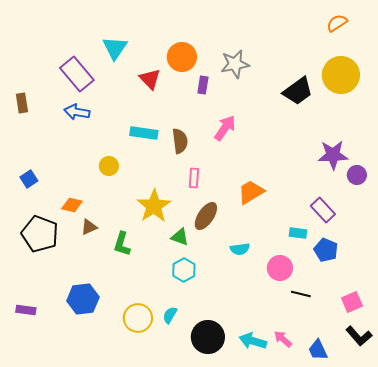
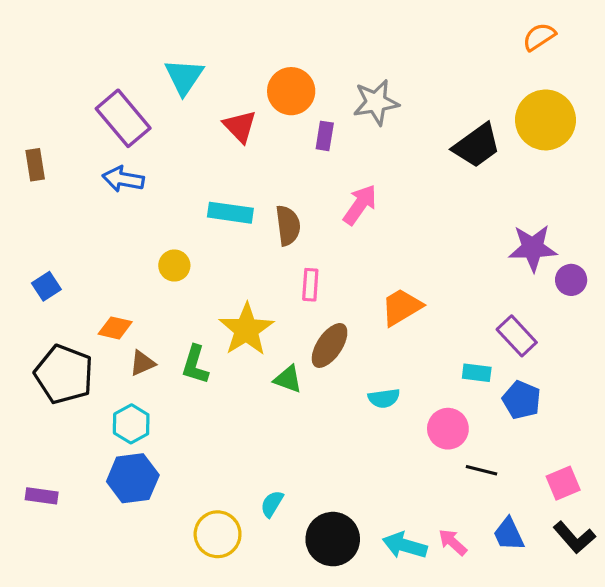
green L-shape: (122, 244) -> (195, 365), moved
cyan hexagon: (184, 270) -> (131, 424), moved
yellow circle: (138, 318) -> (218, 534), moved
blue trapezoid: (318, 350) -> (509, 534), moved

